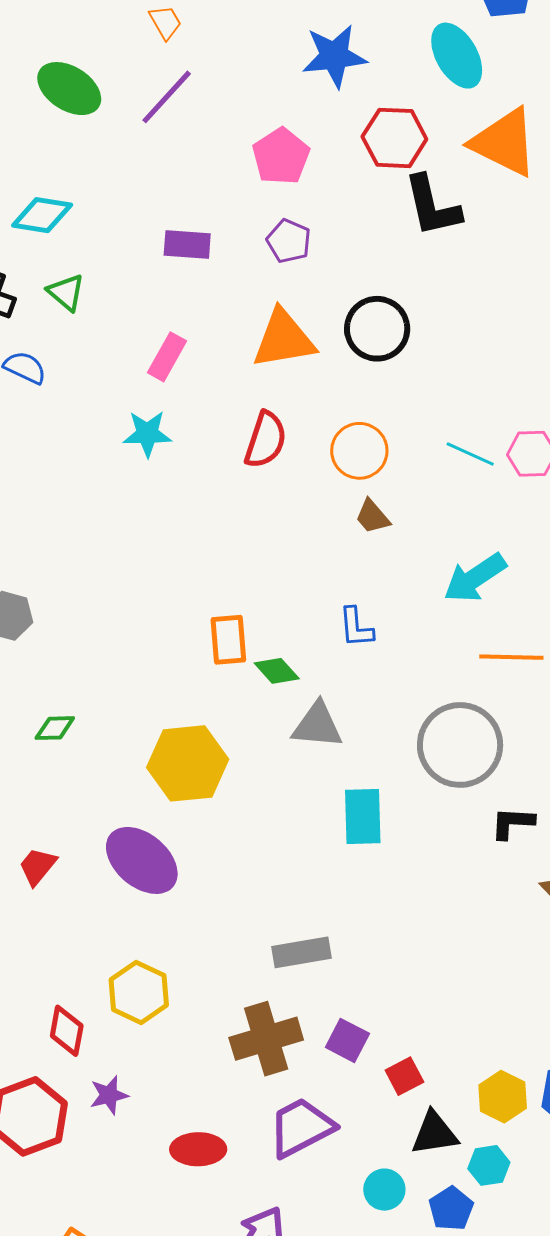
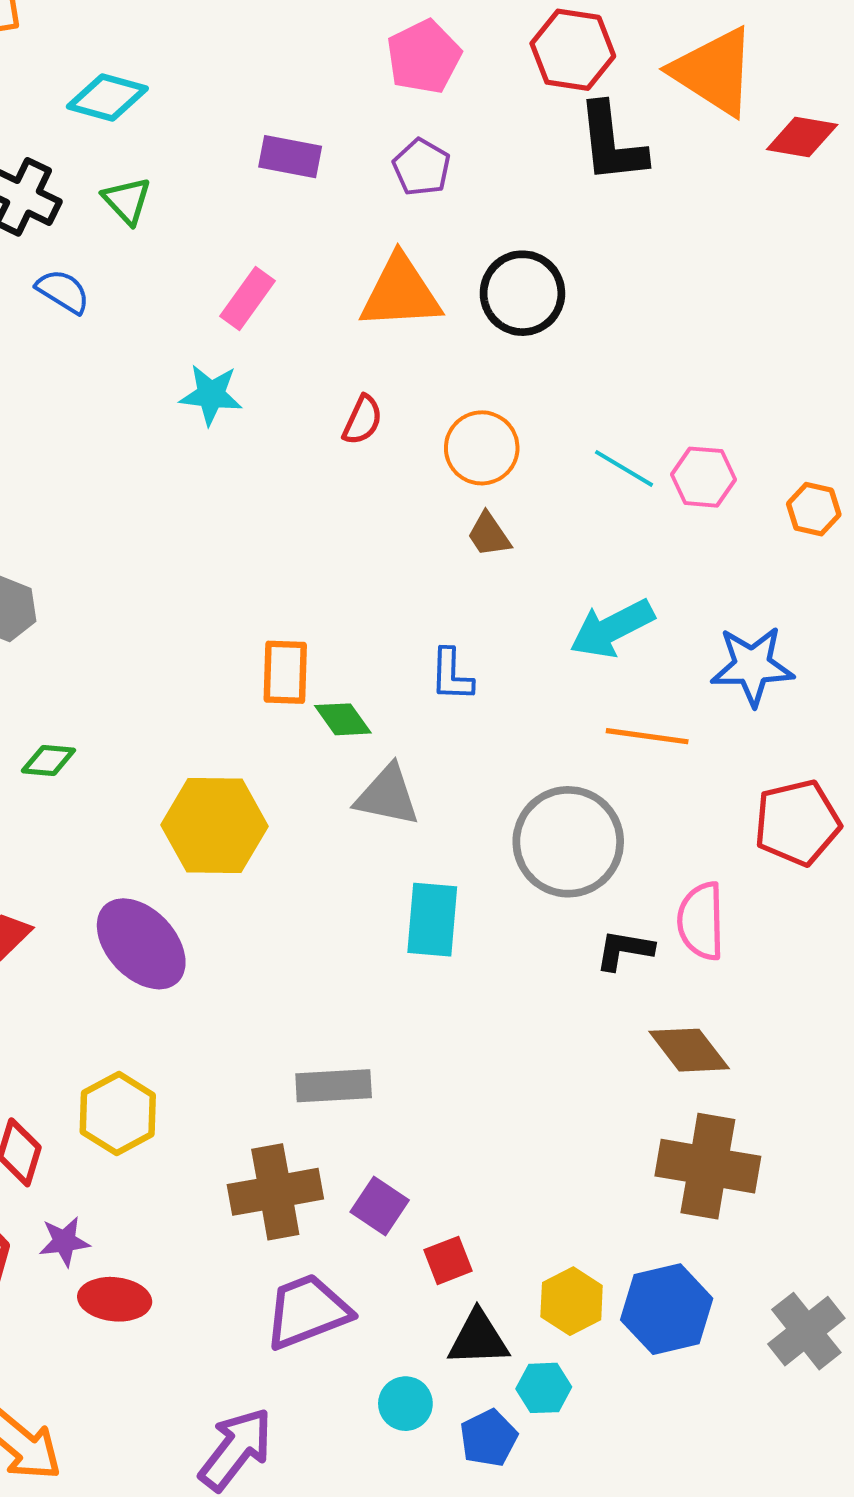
red semicircle: (266, 440) -> (362, 420), size x0.7
red ellipse: (198, 1149) -> (115, 1299), moved

